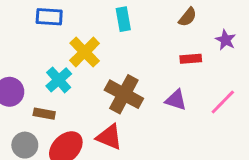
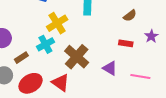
cyan cross: (59, 80) -> (45, 44), moved
pink line: (223, 102) -> (140, 77), turned 42
brown rectangle: (44, 114) -> (21, 58), turned -56

